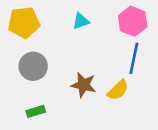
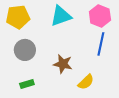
cyan triangle: (81, 21) -> (61, 16), size x1.6
yellow semicircle: (118, 90) -> (86, 82), moved

